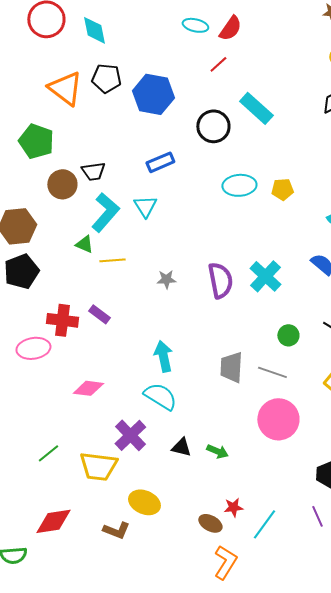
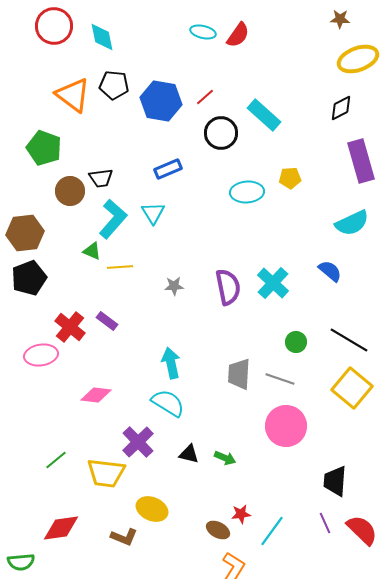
red line: (218, 64) -> (205, 97), moved
yellow pentagon: (282, 189) -> (290, 178), moved
red cross: (62, 320) -> (70, 327), turned 32

